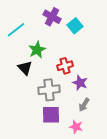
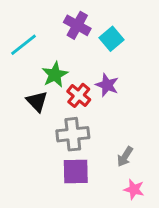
red cross: (65, 66) -> (79, 95), moved, turned -35
purple star: (80, 83) -> (107, 85), moved
pink star: (76, 127) -> (134, 189), moved

